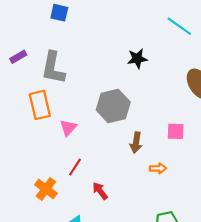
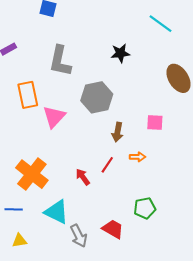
gray L-shape: (53, 68) -> (60, 61), moved
pink triangle: (68, 128) -> (54, 117), size x1.4
red line: (75, 167) -> (107, 165), moved
orange cross: (46, 189) -> (32, 174), size x1.5

